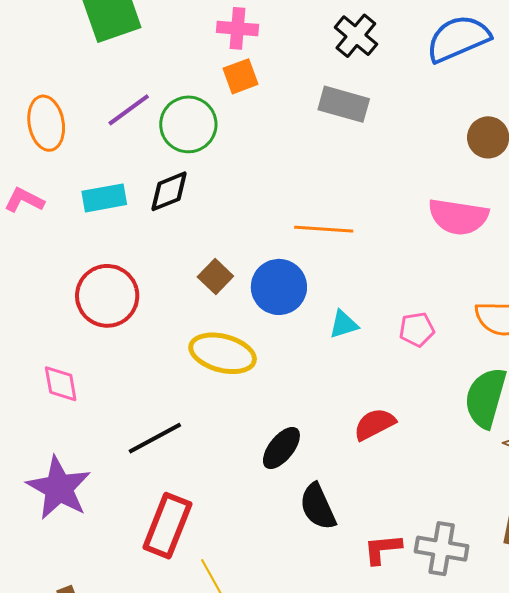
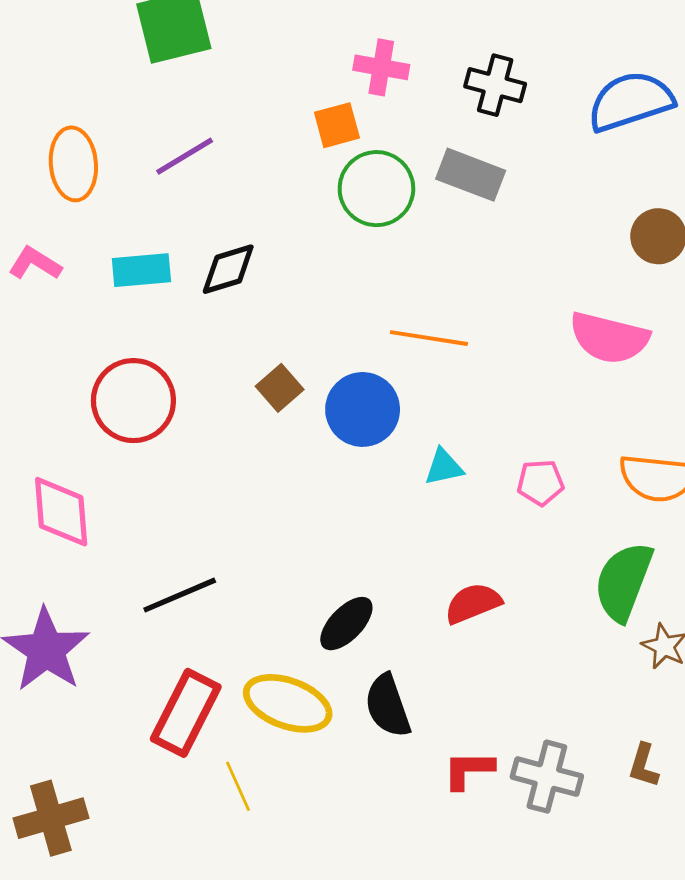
pink cross: (238, 28) -> (381, 67), moved
black cross: (356, 36) -> (495, 85), turned -30
green circle: (188, 124) -> (376, 189), moved
yellow ellipse: (223, 353) -> (288, 703), moved
pink diamond: (61, 384) -> (61, 512), size x1.4

